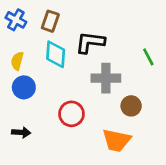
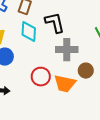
black L-shape: (90, 42) -> (55, 23), turned 70
orange trapezoid: (117, 140) -> (65, 84), moved

